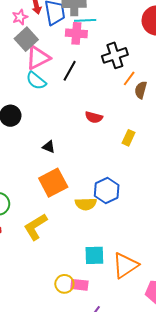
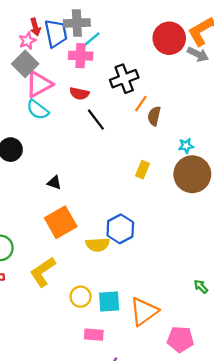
pink star: (20, 17) -> (27, 41), moved
cyan line: (85, 20) -> (90, 41), turned -35
black line: (70, 71) -> (96, 120), moved, turned -65
red semicircle: (94, 117) -> (79, 93), moved
yellow circle: (64, 284) -> (81, 297), moved

